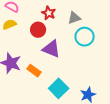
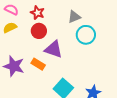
red star: (49, 13) -> (37, 13), moved
orange rectangle: (34, 71) -> (38, 64), moved

